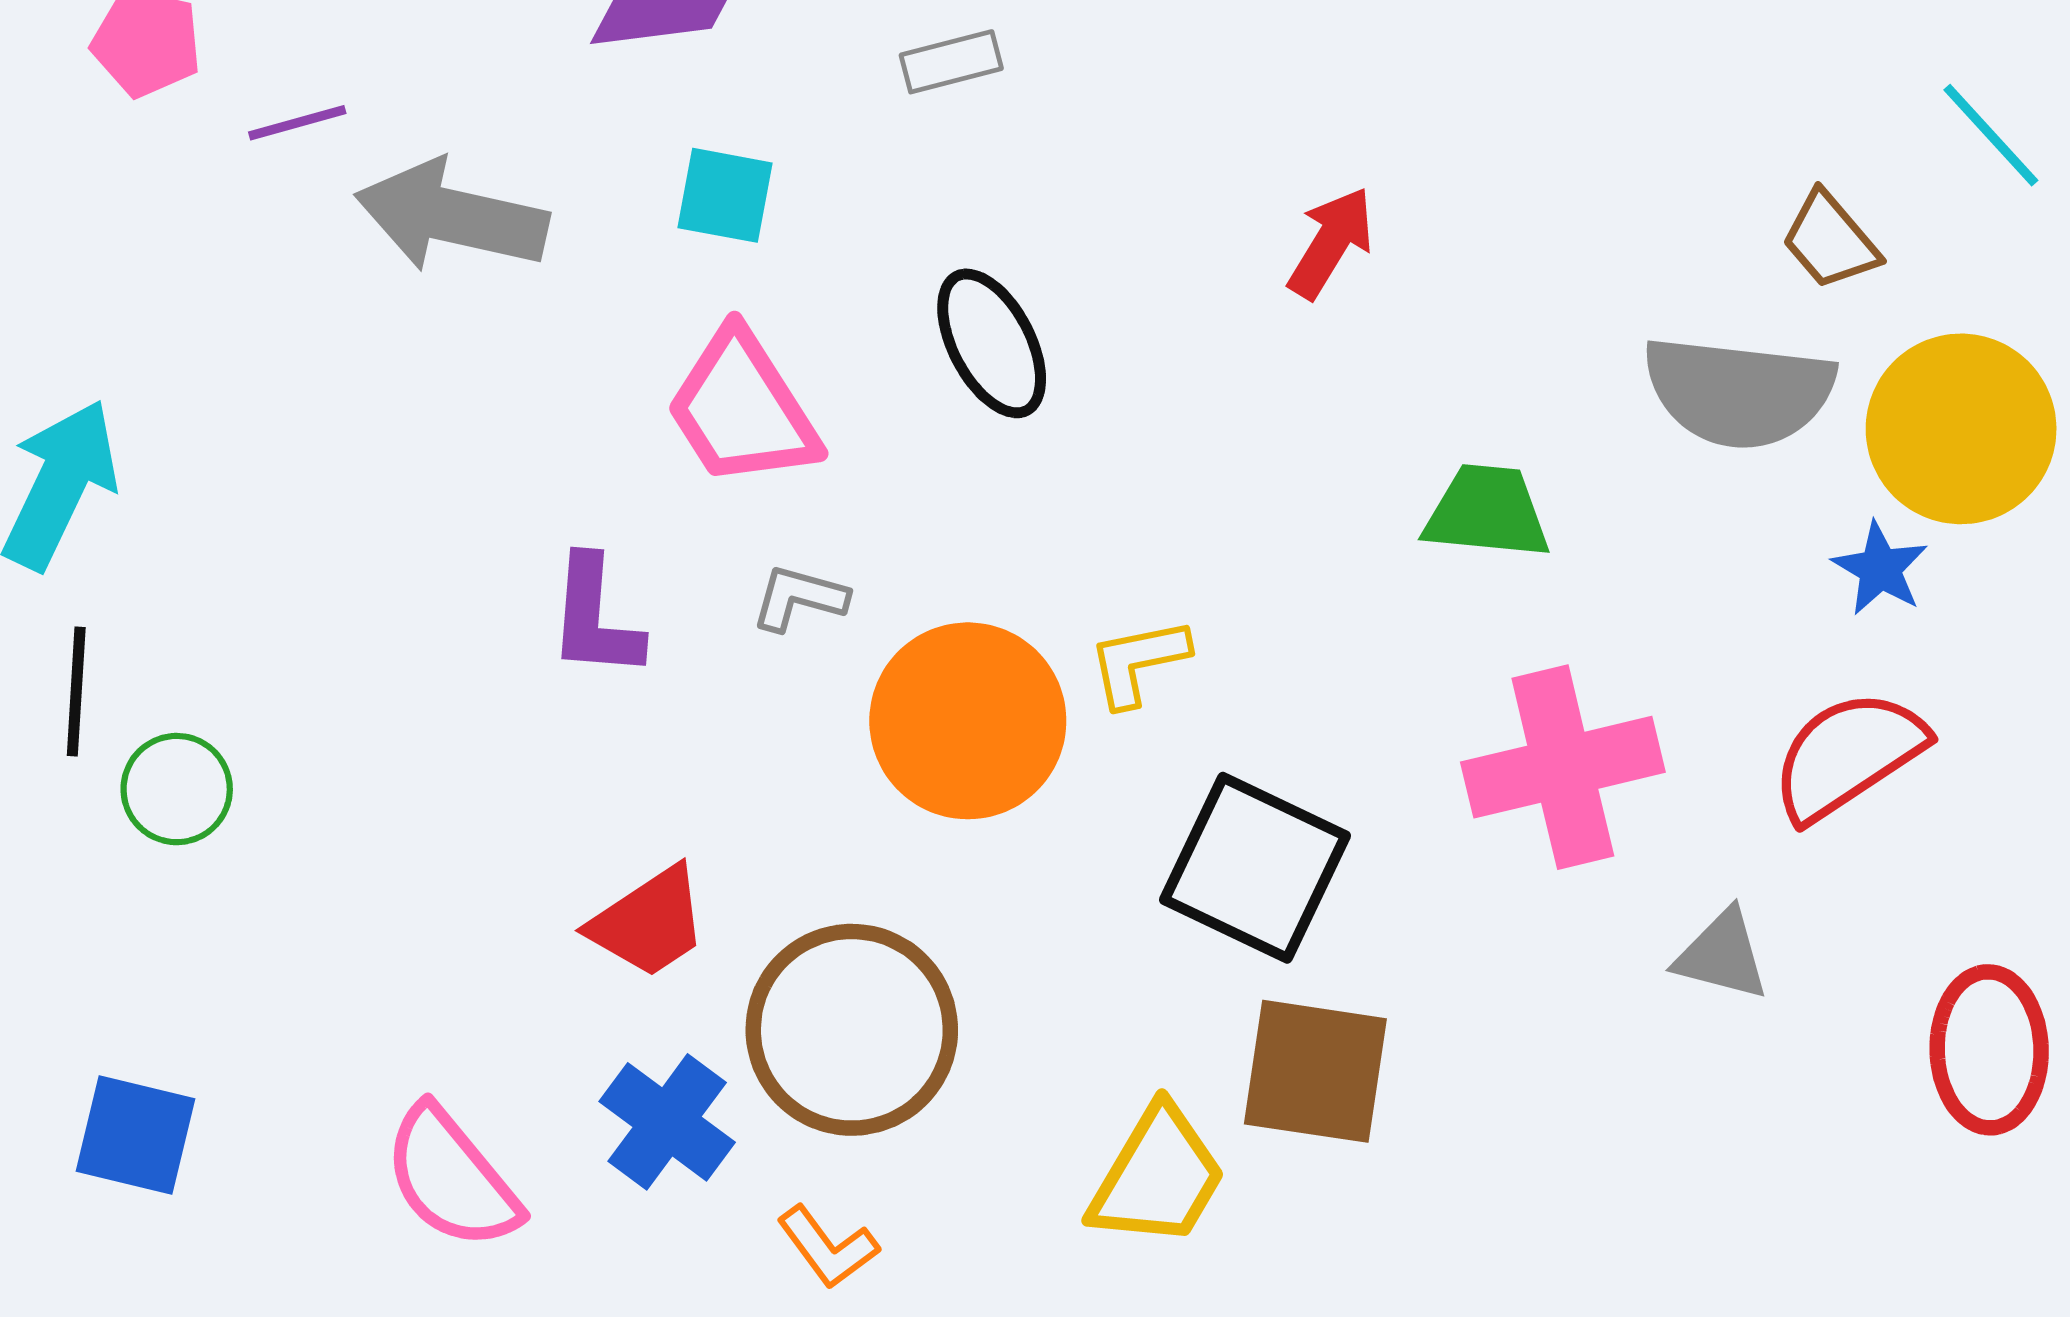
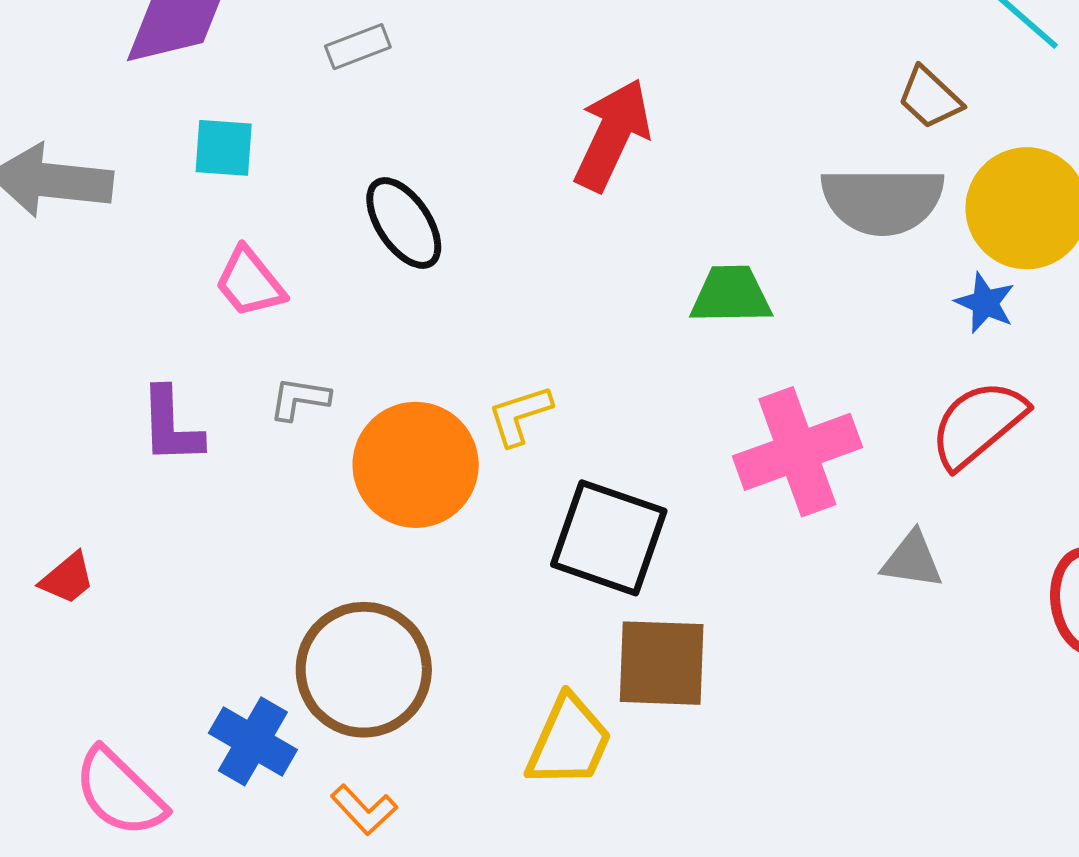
red arrow: (1331, 243) -> (612, 135), size x1.5
pink trapezoid: (742, 409) -> (250, 282), size x0.7
red trapezoid: (649, 922) -> (67, 578), moved, size x0.7

